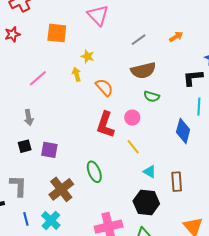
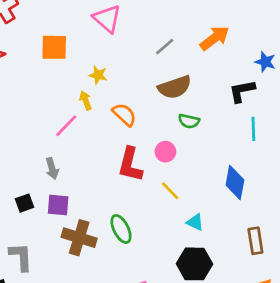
orange arrow: (176, 37) -> (215, 38), size x1.6
pink line: (38, 78) -> (66, 126), moved
gray arrow: (29, 117) -> (52, 169), moved
blue diamond: (183, 131) -> (235, 182), moved
brown rectangle: (177, 182) -> (255, 241), moved
brown cross: (61, 189) -> (79, 238), moved, turned -30

